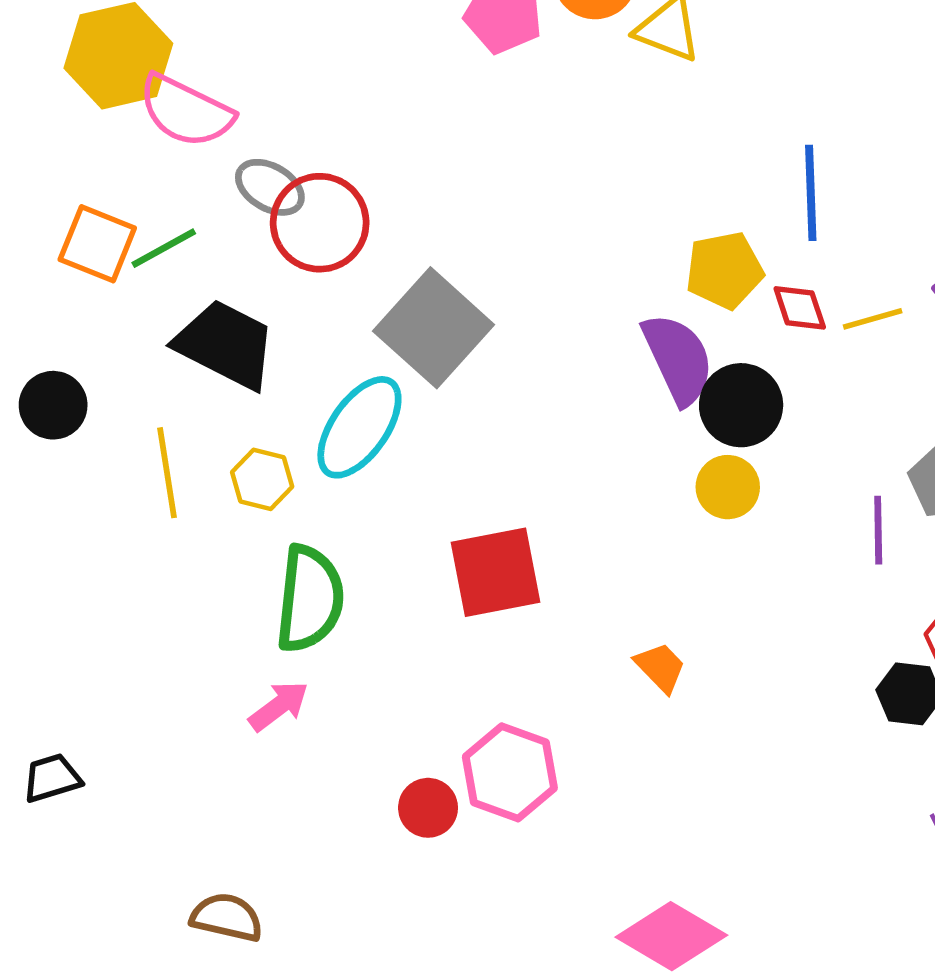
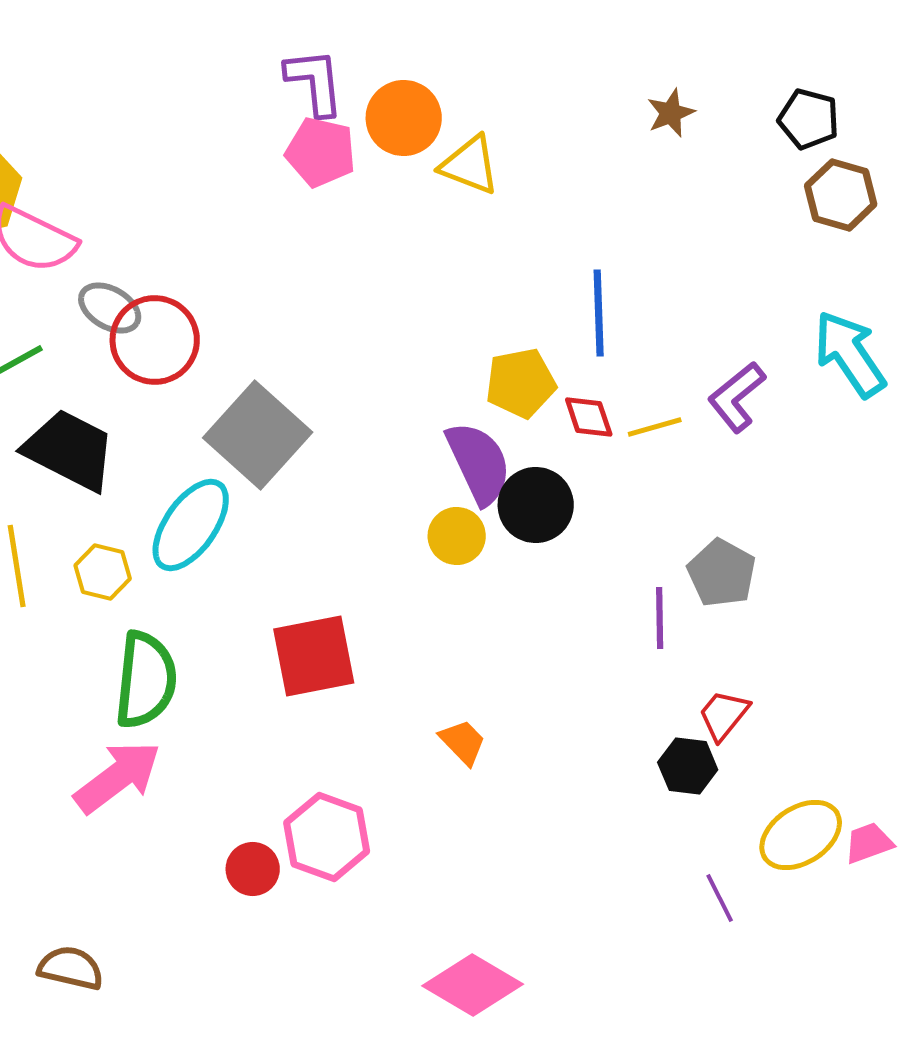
yellow circle: (728, 487) -> (457, 536), moved
pink arrow: (279, 706) -> (118, 777), size x1.6

